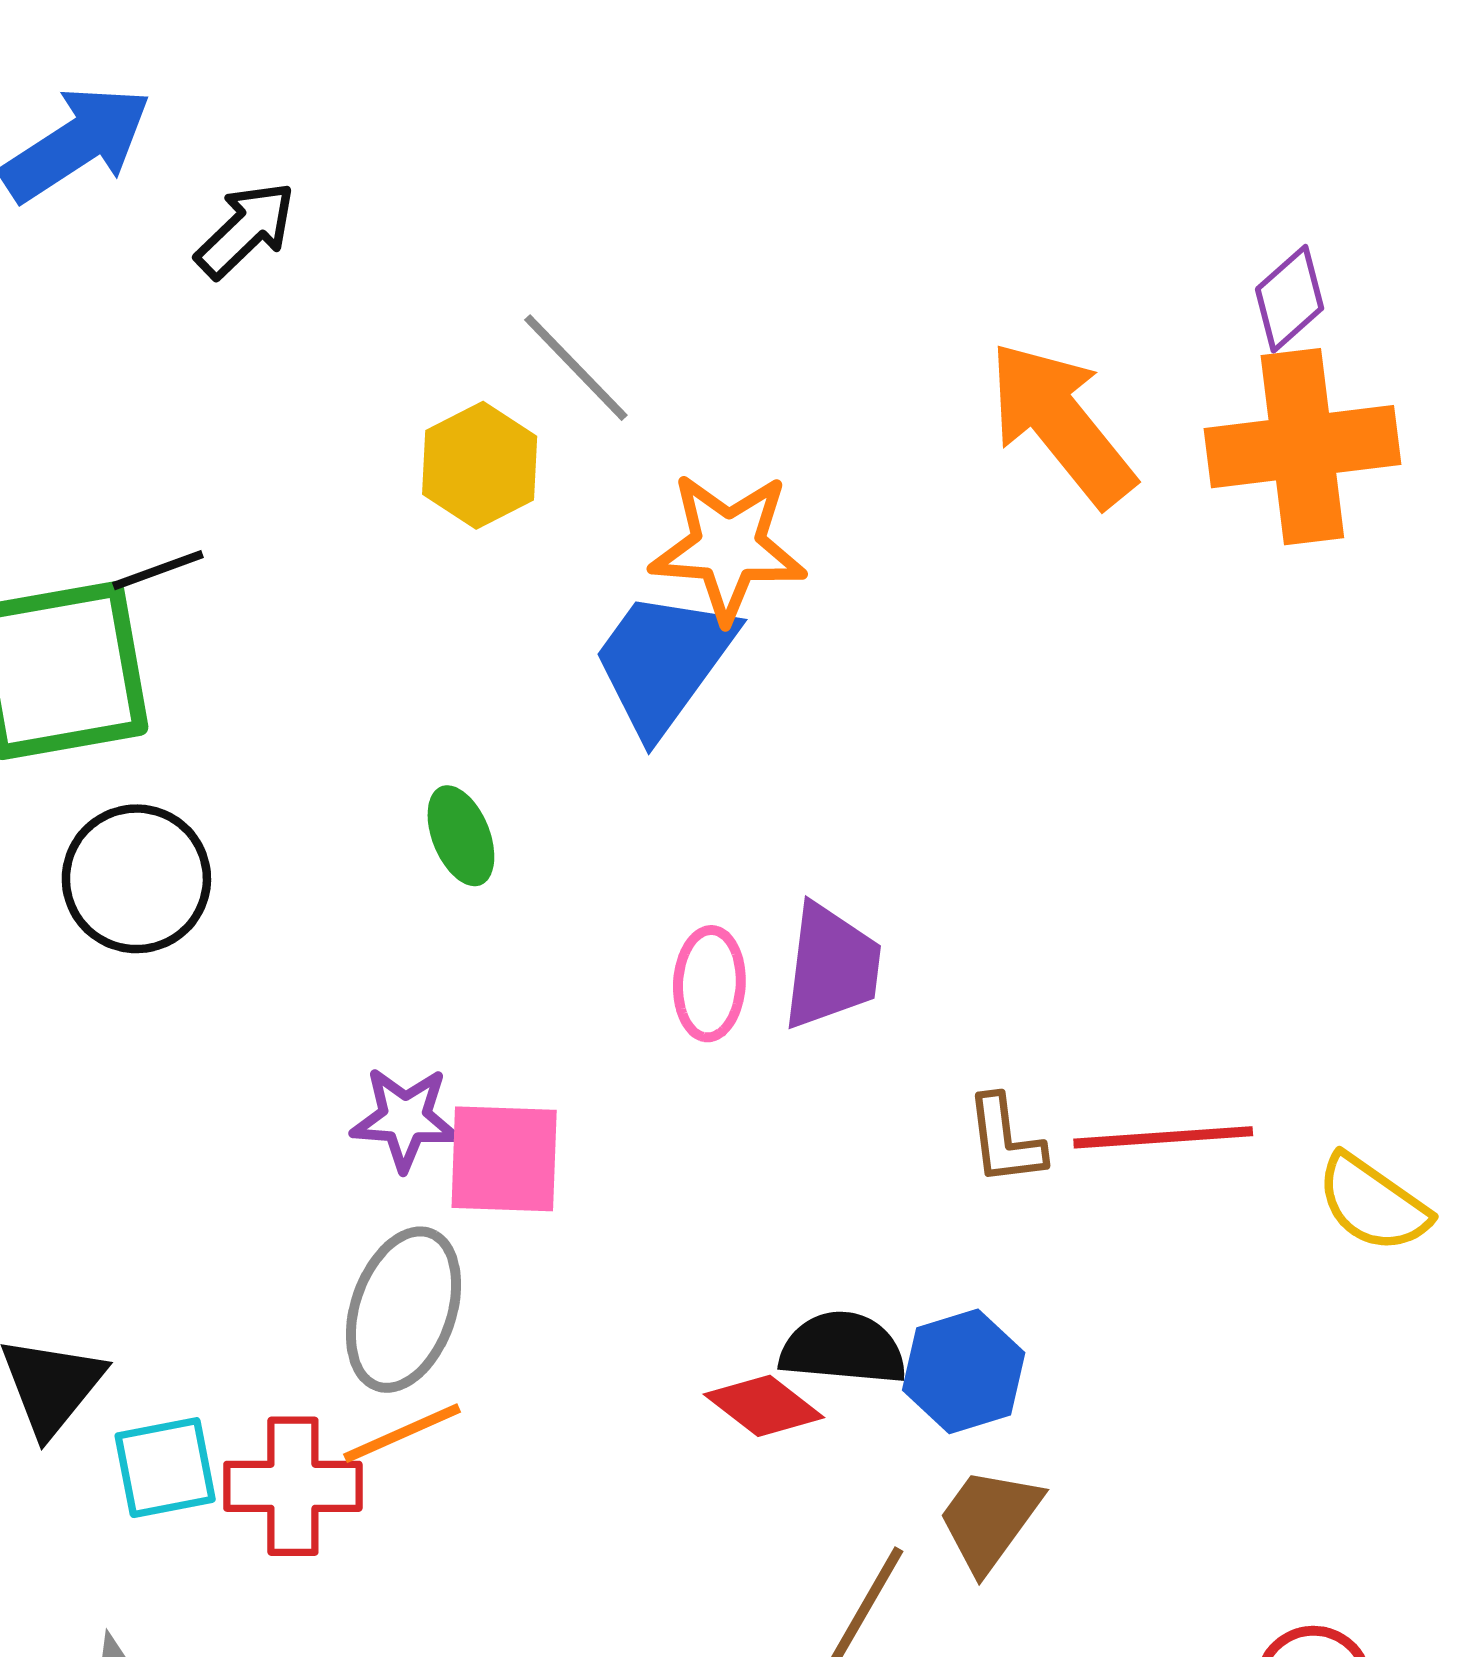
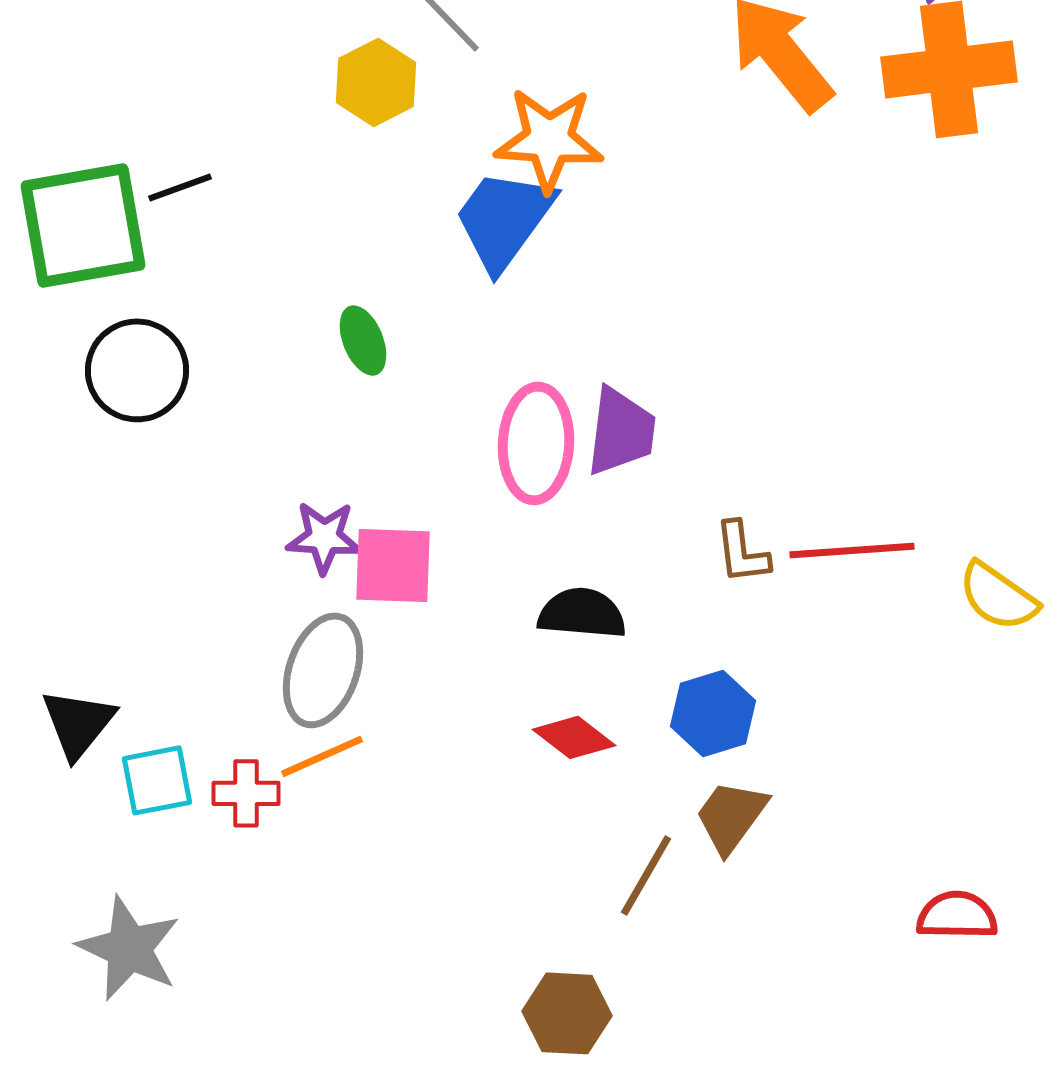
black line: (158, 570) -> (180, 187), moved
pink ellipse: (709, 984) -> (536, 443), size x1.5
black semicircle: (843, 1348) -> (582, 613), moved
red cross: (293, 1486) -> (246, 793), size x0.7

